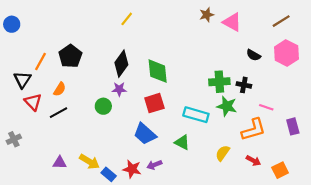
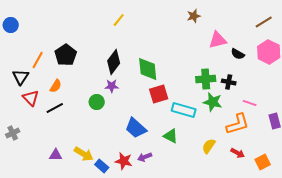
pink triangle: (232, 22) -> (218, 40), moved, turned -42
red square: (154, 103) -> (159, 94), moved

